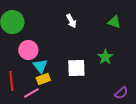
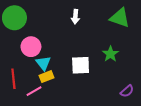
white arrow: (71, 21) -> (75, 17), turned 32
green triangle: (114, 22) -> (120, 18), size x1.5

